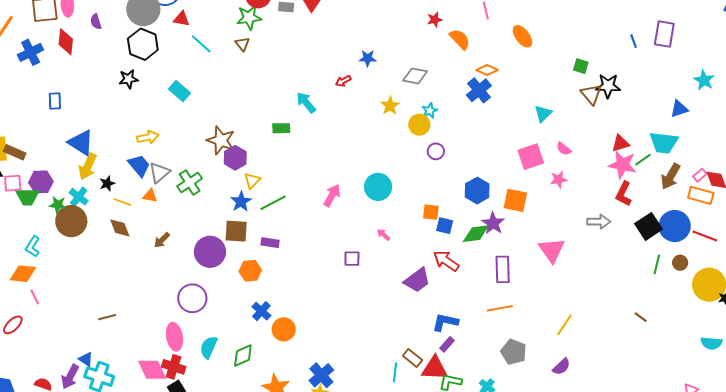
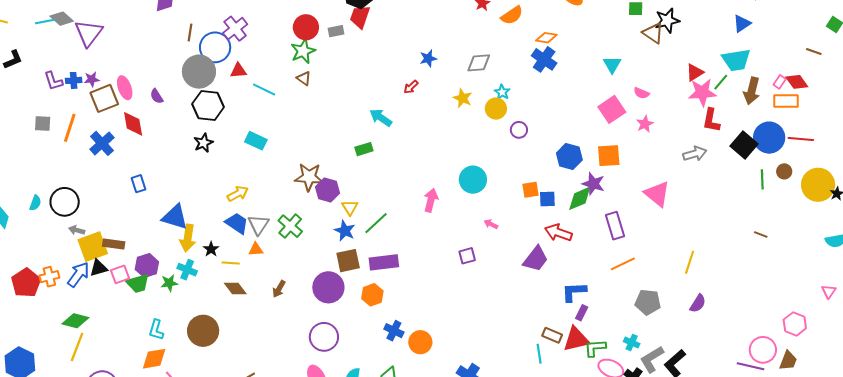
orange semicircle: (460, 39) -> (512, 15), turned 115
brown circle: (71, 221) -> (203, 331), moved
purple rectangle: (270, 243) -> (384, 262), size x1.6

